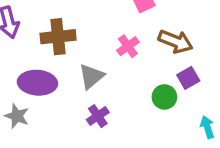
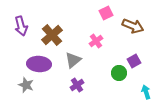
brown cross: (58, 37) -> (52, 35), turned -35
brown arrow: (176, 41) -> (133, 26), moved

